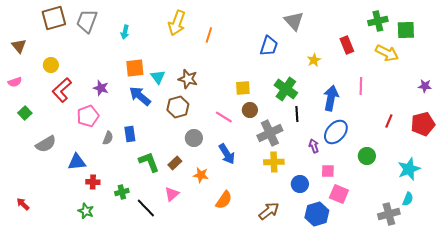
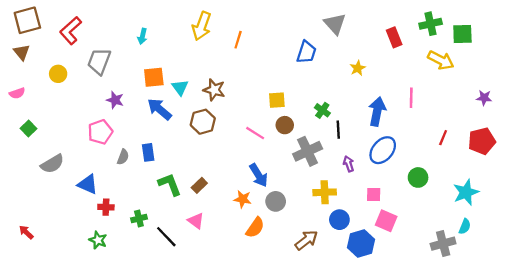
brown square: (54, 18) -> (27, 20), moved
gray trapezoid: (87, 21) -> (99, 61), moved
red rectangle: (347, 45) -> (394, 37), moved
green cross: (286, 89) -> (322, 110), moved, size x0.6
red L-shape: (62, 90) -> (71, 31), moved
gray circle: (194, 138) -> (276, 201), moved
purple arrow: (314, 146) -> (349, 164), moved
blue triangle: (77, 162) -> (88, 184), turned 30
yellow cross: (274, 162) -> (325, 192), moved
orange star: (201, 175) -> (243, 199), moved
blue circle: (300, 184) -> (339, 220), moved
pink triangle: (172, 194) -> (196, 221), turned -42

